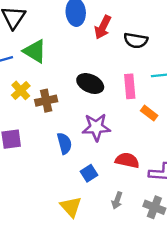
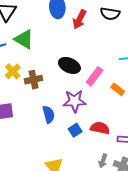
black semicircle: (136, 40) -> (110, 14), moved
pink rectangle: (130, 86) -> (94, 76), moved, turned 42
blue square: (89, 173) -> (75, 130), moved
gray arrow: (117, 200) -> (103, 161), moved

